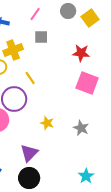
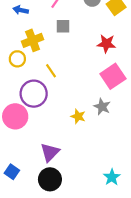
pink square: (87, 83) -> (113, 76), turned 35
yellow star: (47, 123) -> (78, 116), moved
gray star: (81, 128) -> (102, 107), moved

